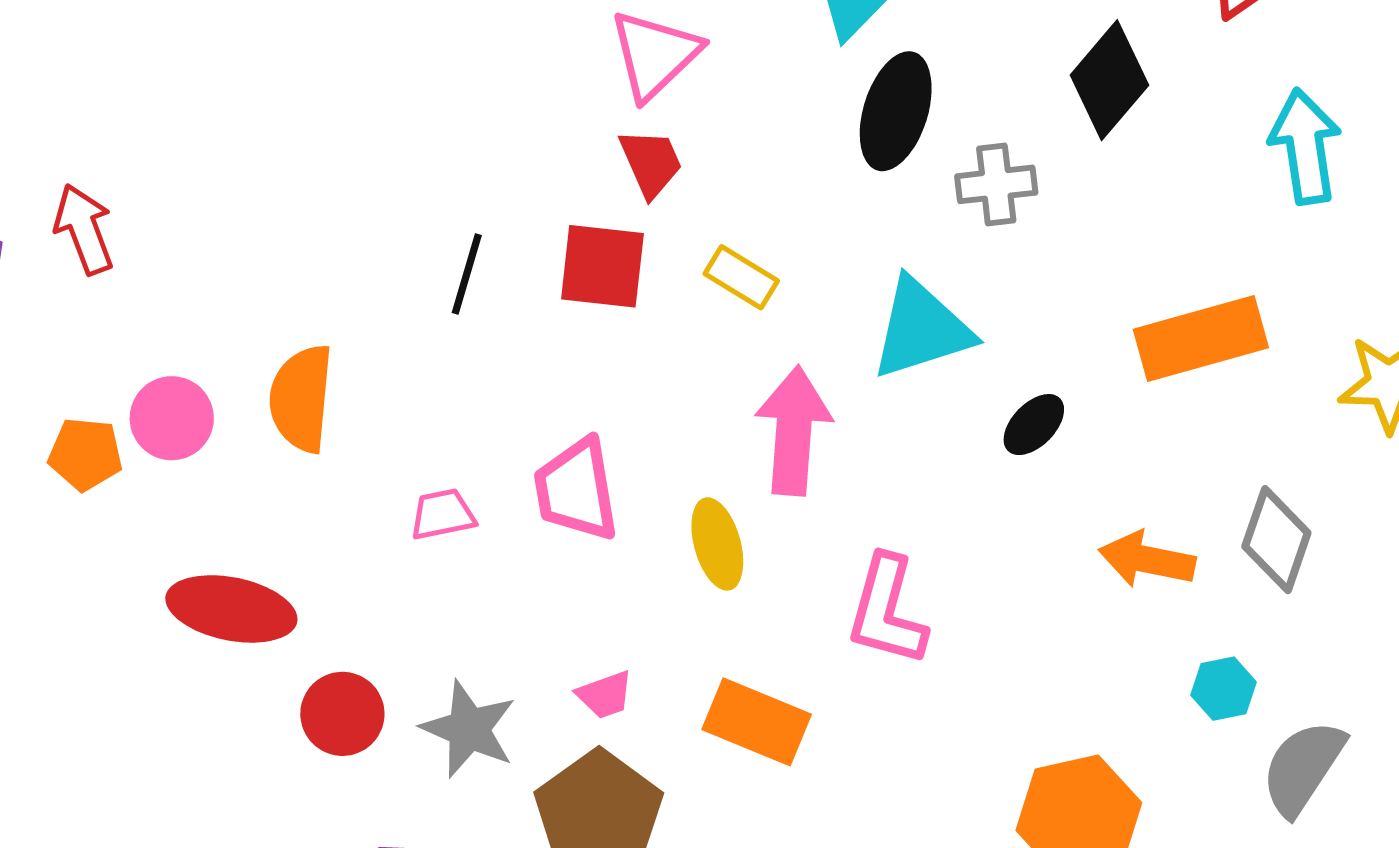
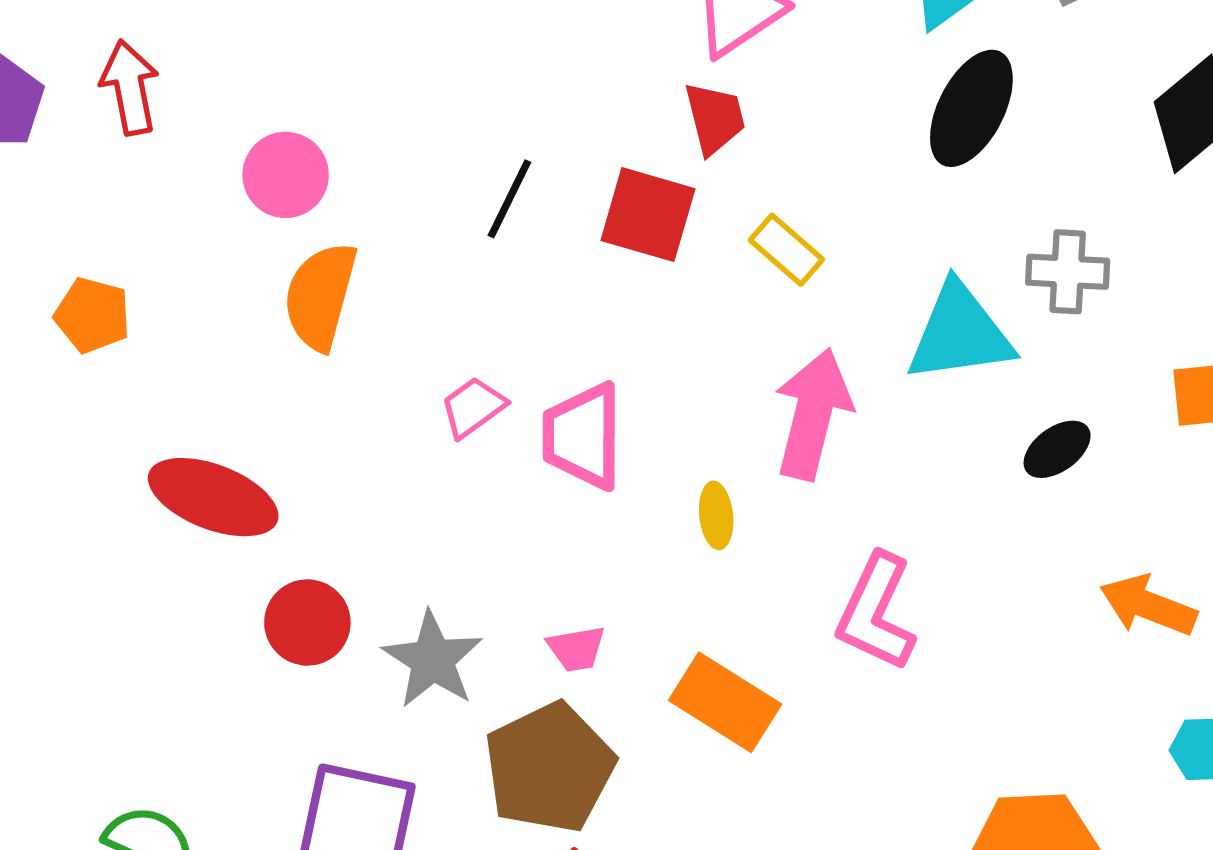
gray cross: (996, 184) -> (1068, 272), moved
pink circle: (172, 418) -> (286, 175), moved
pink trapezoid: (443, 514) -> (473, 407), moved, turned -34
yellow ellipse: (717, 544) -> (716, 515), size x0.7

